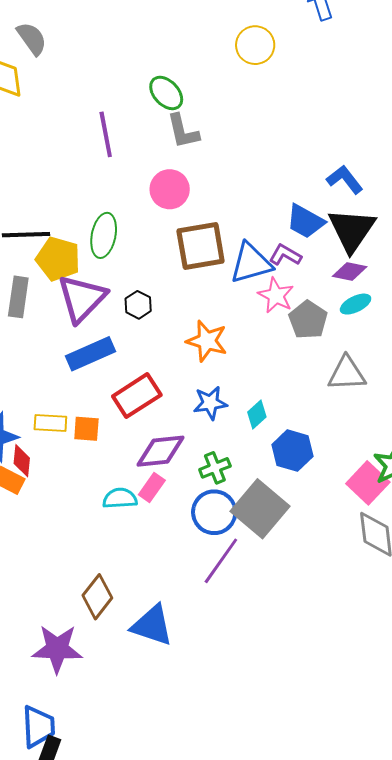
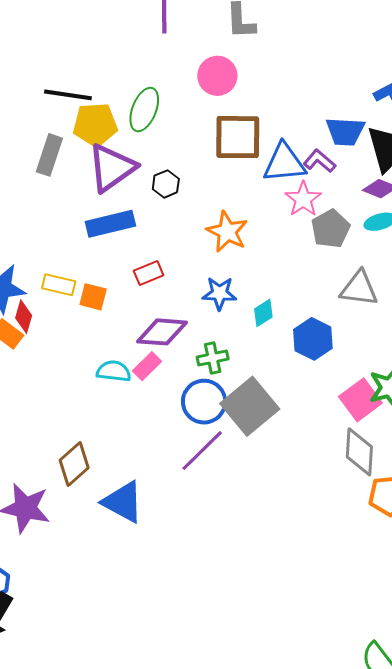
blue trapezoid: (305, 221) -> (345, 131), turned -36
yellow pentagon: (58, 259) -> (95, 125), turned -30
red rectangle: (137, 396) -> (149, 273), size x0.6
blue hexagon: (292, 451) -> (313, 339), moved

